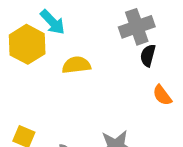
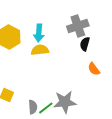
cyan arrow: (52, 22) -> (39, 33), moved, turned 48

